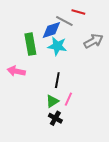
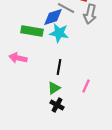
gray arrow: (93, 41) -> (90, 14), moved, turned 132
green rectangle: (30, 44) -> (32, 31), turned -70
pink line: (68, 99) -> (86, 86), moved

